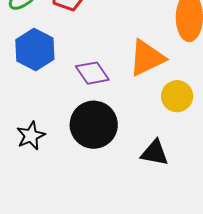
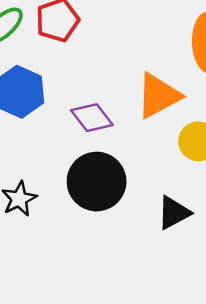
black triangle: (155, 153) -> (174, 213), turned -36

